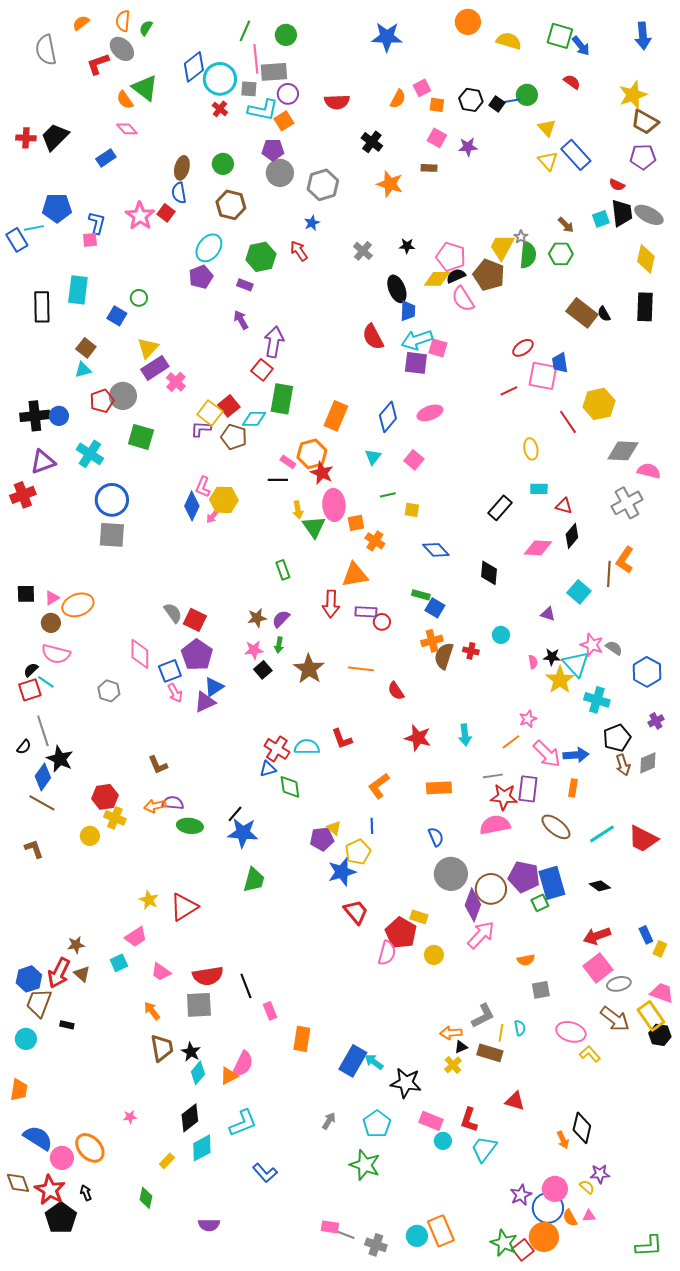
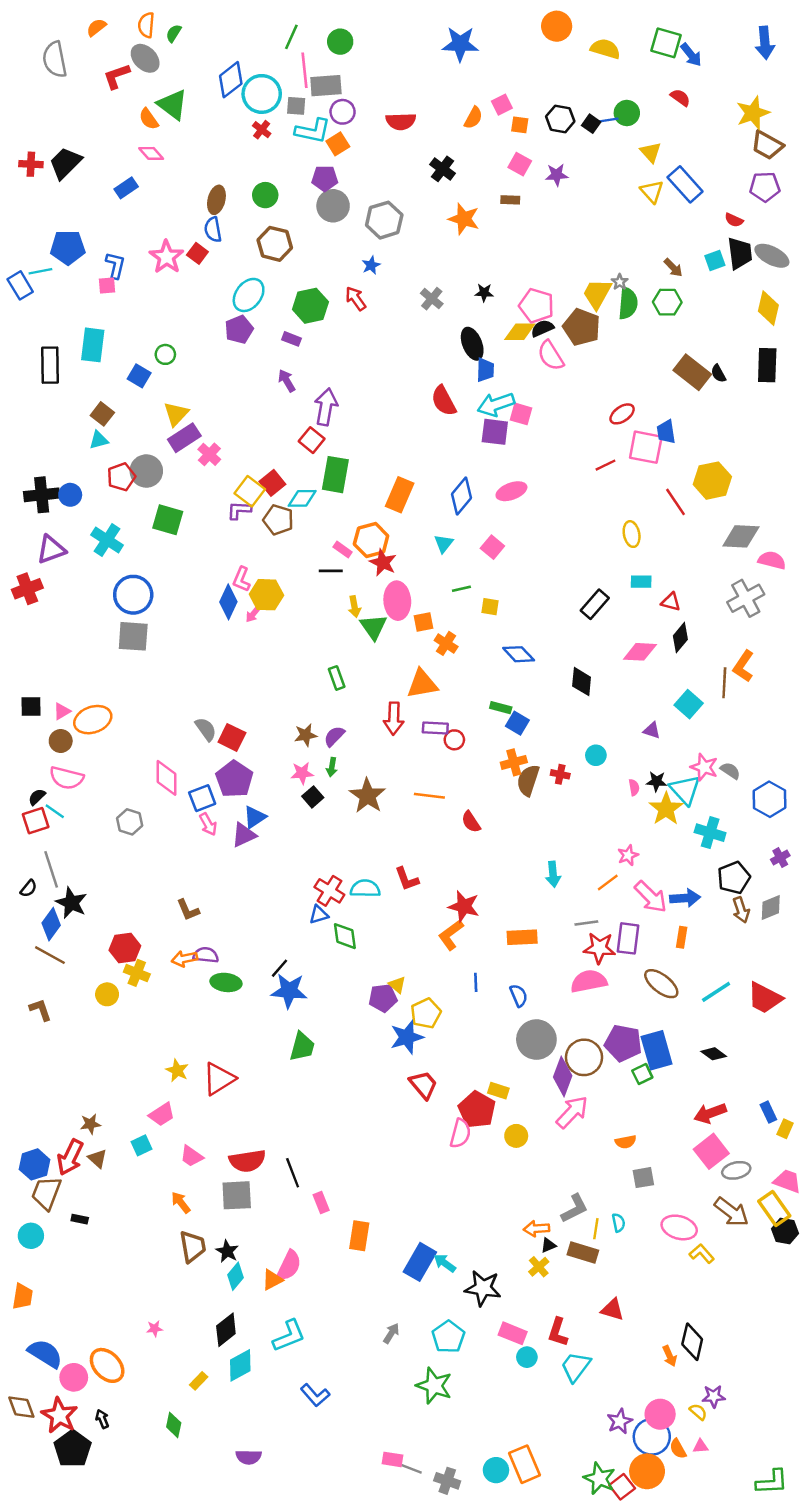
red star: (418, 738) -> (464, 906), moved
blue line: (372, 826) -> (476, 982), moved

